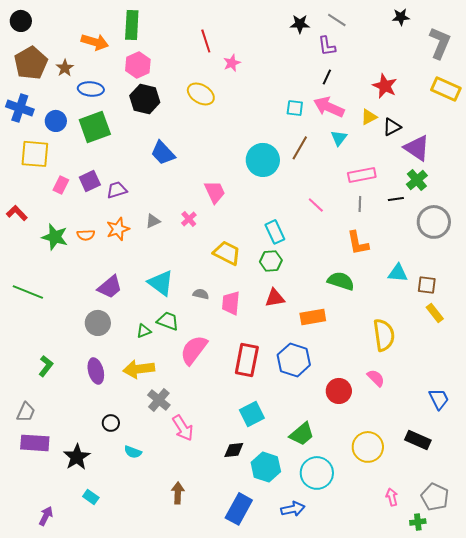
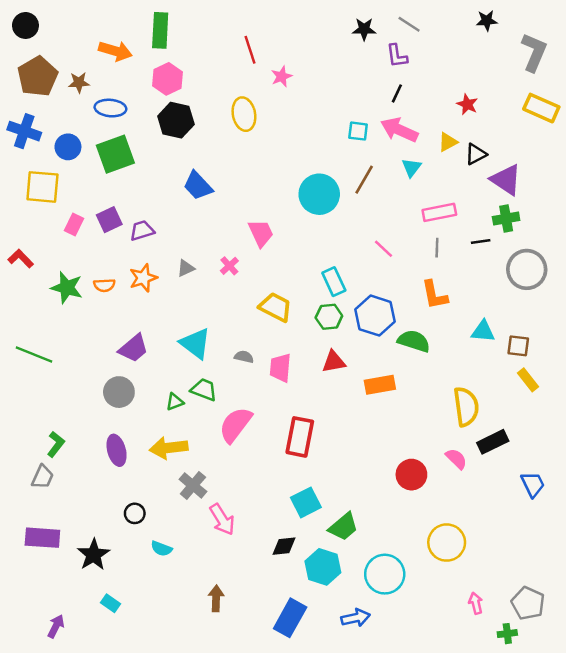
brown star: (65, 68) -> (79, 83), turned 30
red star: (385, 86) -> (467, 104), size x0.7
yellow ellipse: (201, 94) -> (244, 114), turned 48
green cross: (417, 180) -> (506, 218), turned 30
blue hexagon: (294, 360) -> (375, 316), moved
gray trapezoid: (26, 412) -> (42, 477), moved
green trapezoid: (302, 434) -> (343, 527), moved
black rectangle: (418, 440) -> (493, 442), moved, turned -50

